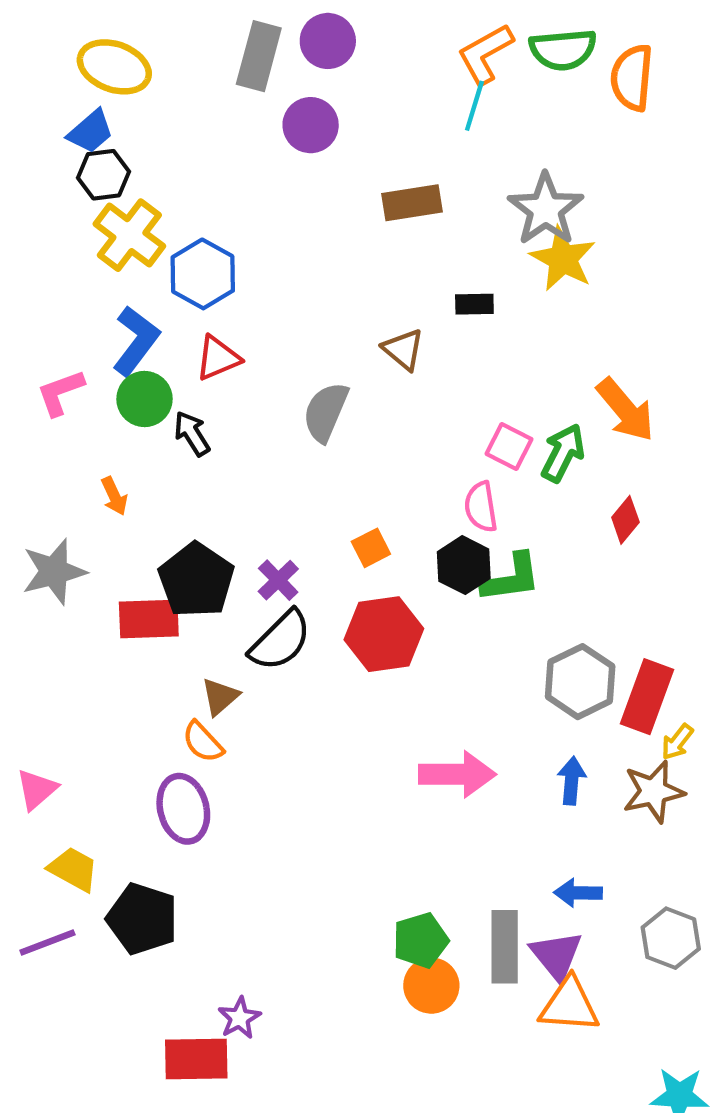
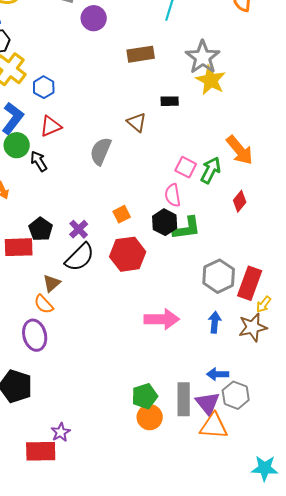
blue hexagon: (203, 274) -> (44, 87), size x0.7
black pentagon: (196, 580) -> (41, 229), size x0.7
gray hexagon: (671, 938) -> (236, 395), moved

